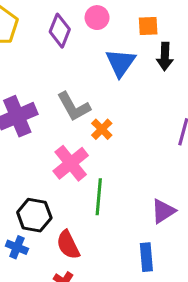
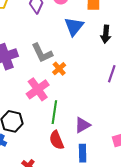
black arrow: (165, 56) -> (106, 34), moved
purple triangle: (163, 211) -> (82, 125), moved
red semicircle: (68, 245) -> (57, 140), moved

